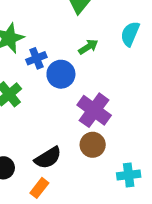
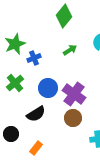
blue circle: (61, 74) -> (48, 88), moved
black semicircle: (48, 158) -> (36, 114), moved

